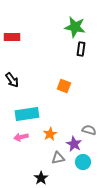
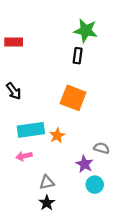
black rectangle: (81, 49) -> (78, 56), moved
orange square: (64, 86) -> (73, 98), size x1.6
orange star: (50, 134) -> (57, 136), moved
gray triangle: (58, 158) -> (47, 182), moved

